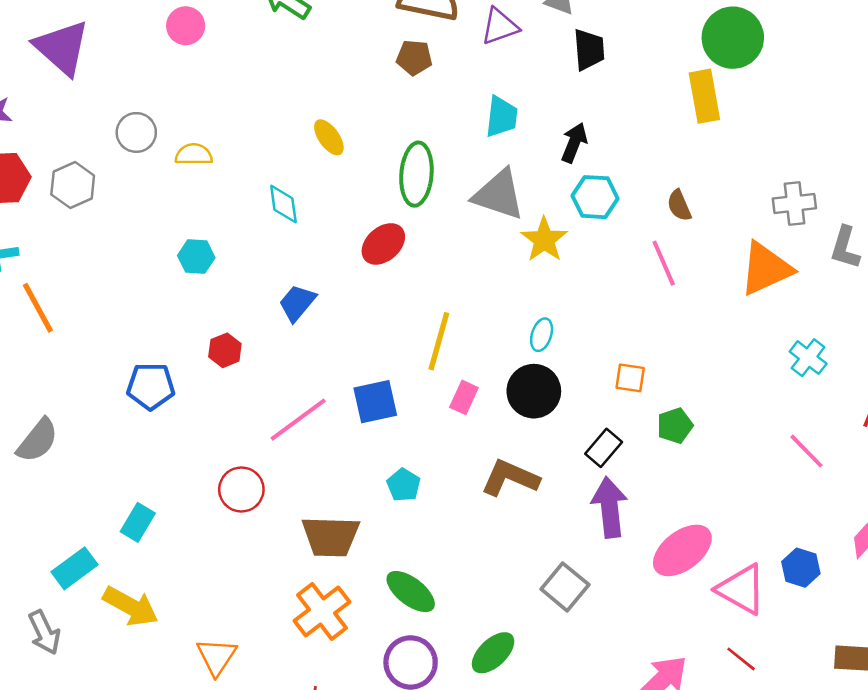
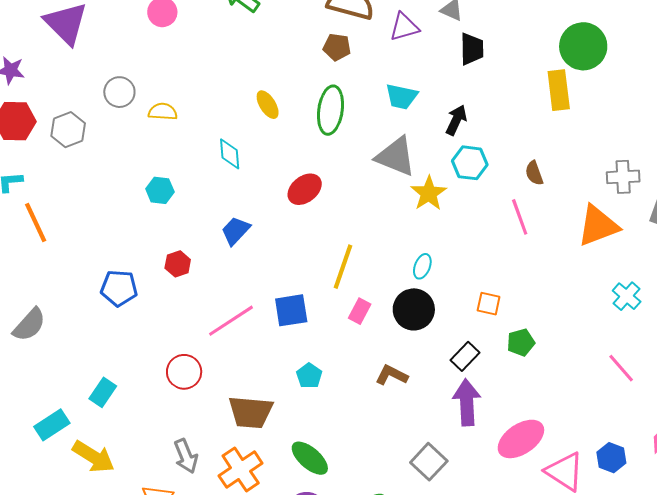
cyan trapezoid: (502, 117) -> (401, 97), turned 92
green ellipse: (416, 174) -> (330, 110), moved
brown L-shape: (510, 478) -> (392, 375), size x0.7
gray arrow: (44, 632) -> (186, 456), moved

